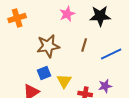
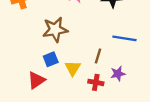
brown line: (84, 45) -> (98, 56), moved
blue line: (111, 54) -> (124, 38), turned 35

